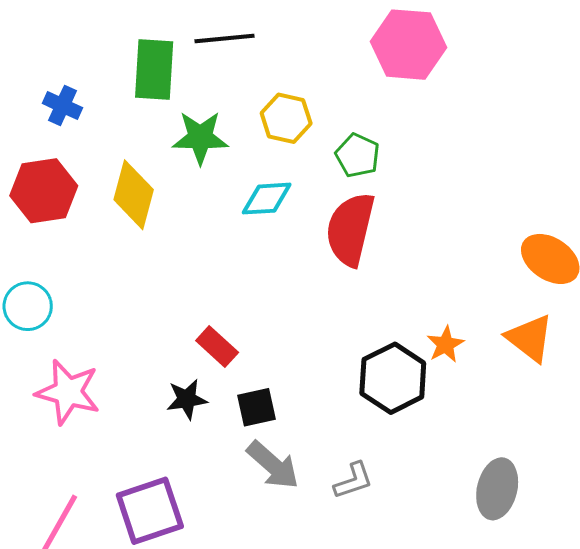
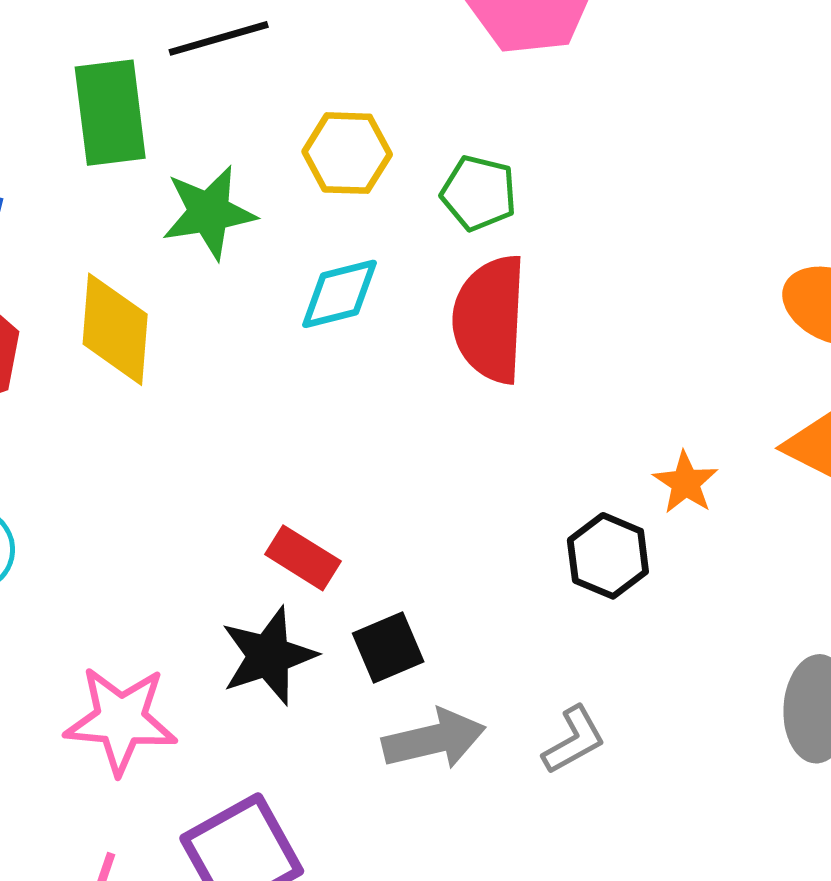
black hexagon: (393, 378) -> (608, 556), size x0.7
pink star: (68, 392) -> (121, 720), moved
black star: (187, 399) -> (269, 656), size x1.4
gray arrow: (273, 465) -> (434, 739), turned -44

